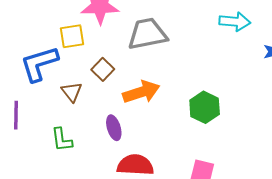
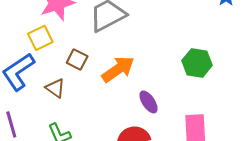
green hexagon: (205, 107) -> (197, 63), moved
purple ellipse: (114, 128) -> (148, 102), moved

